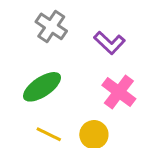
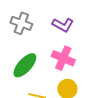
pink cross: (119, 92) -> (63, 58), moved

